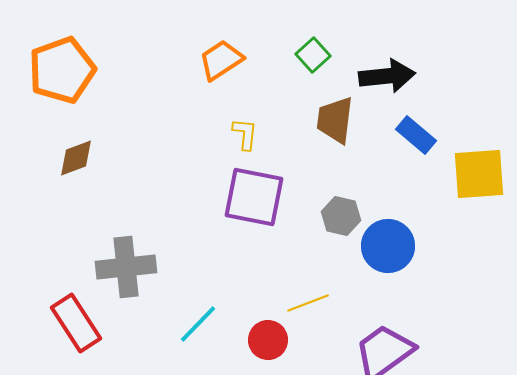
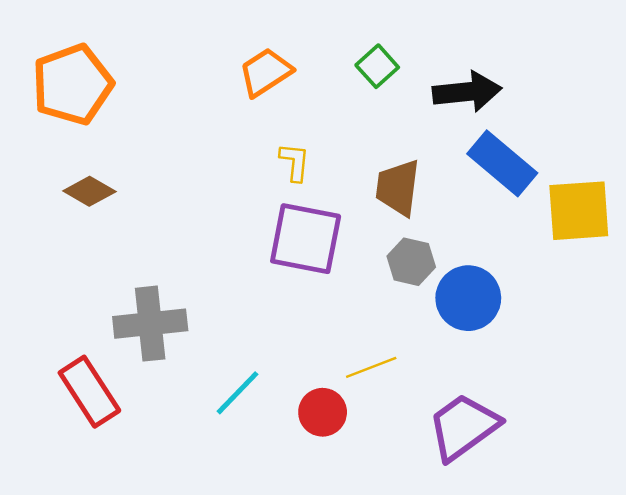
brown trapezoid: (335, 120) -> (398, 188), moved
blue rectangle: (416, 135) -> (502, 163), size x1.4
brown diamond: (76, 158) -> (89, 191), turned 51

